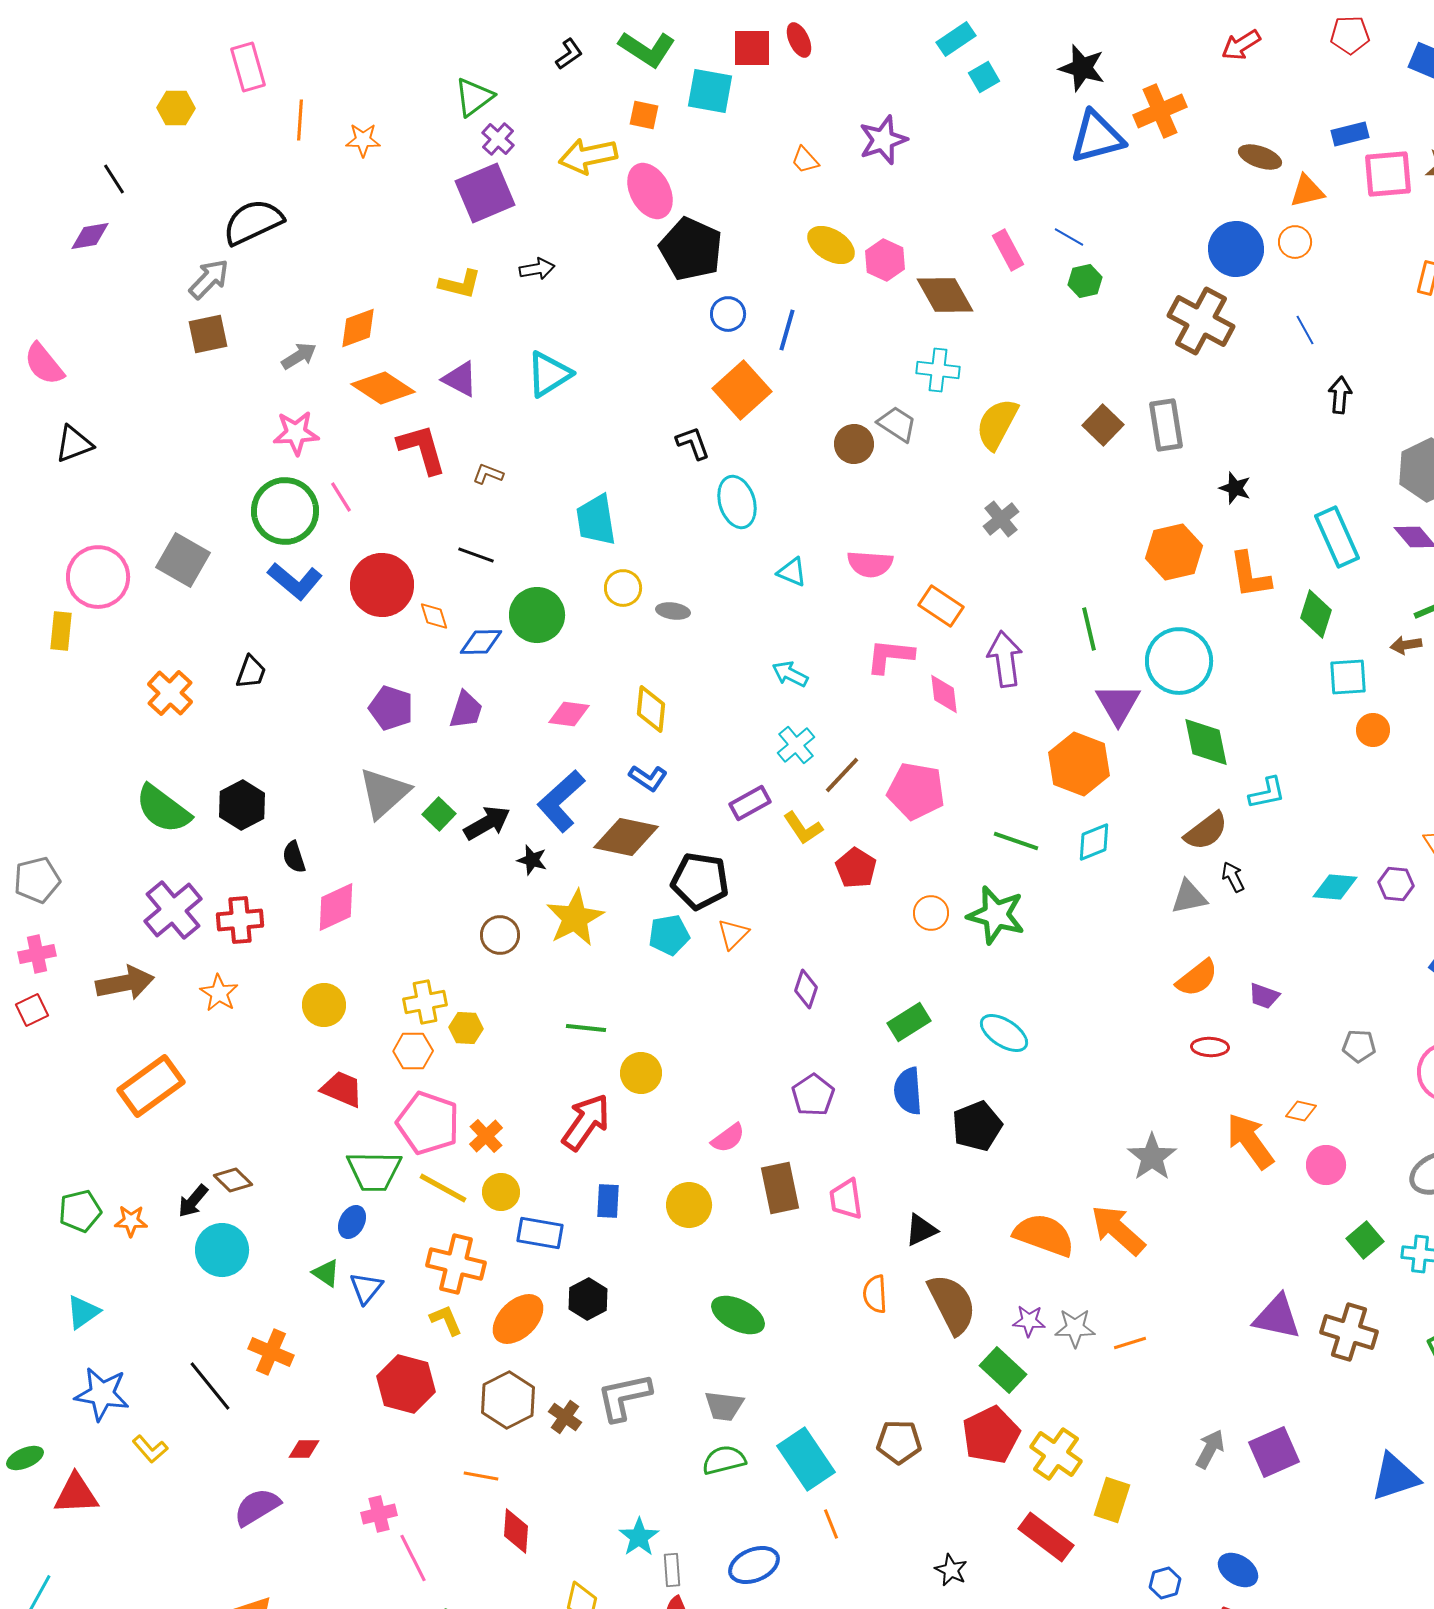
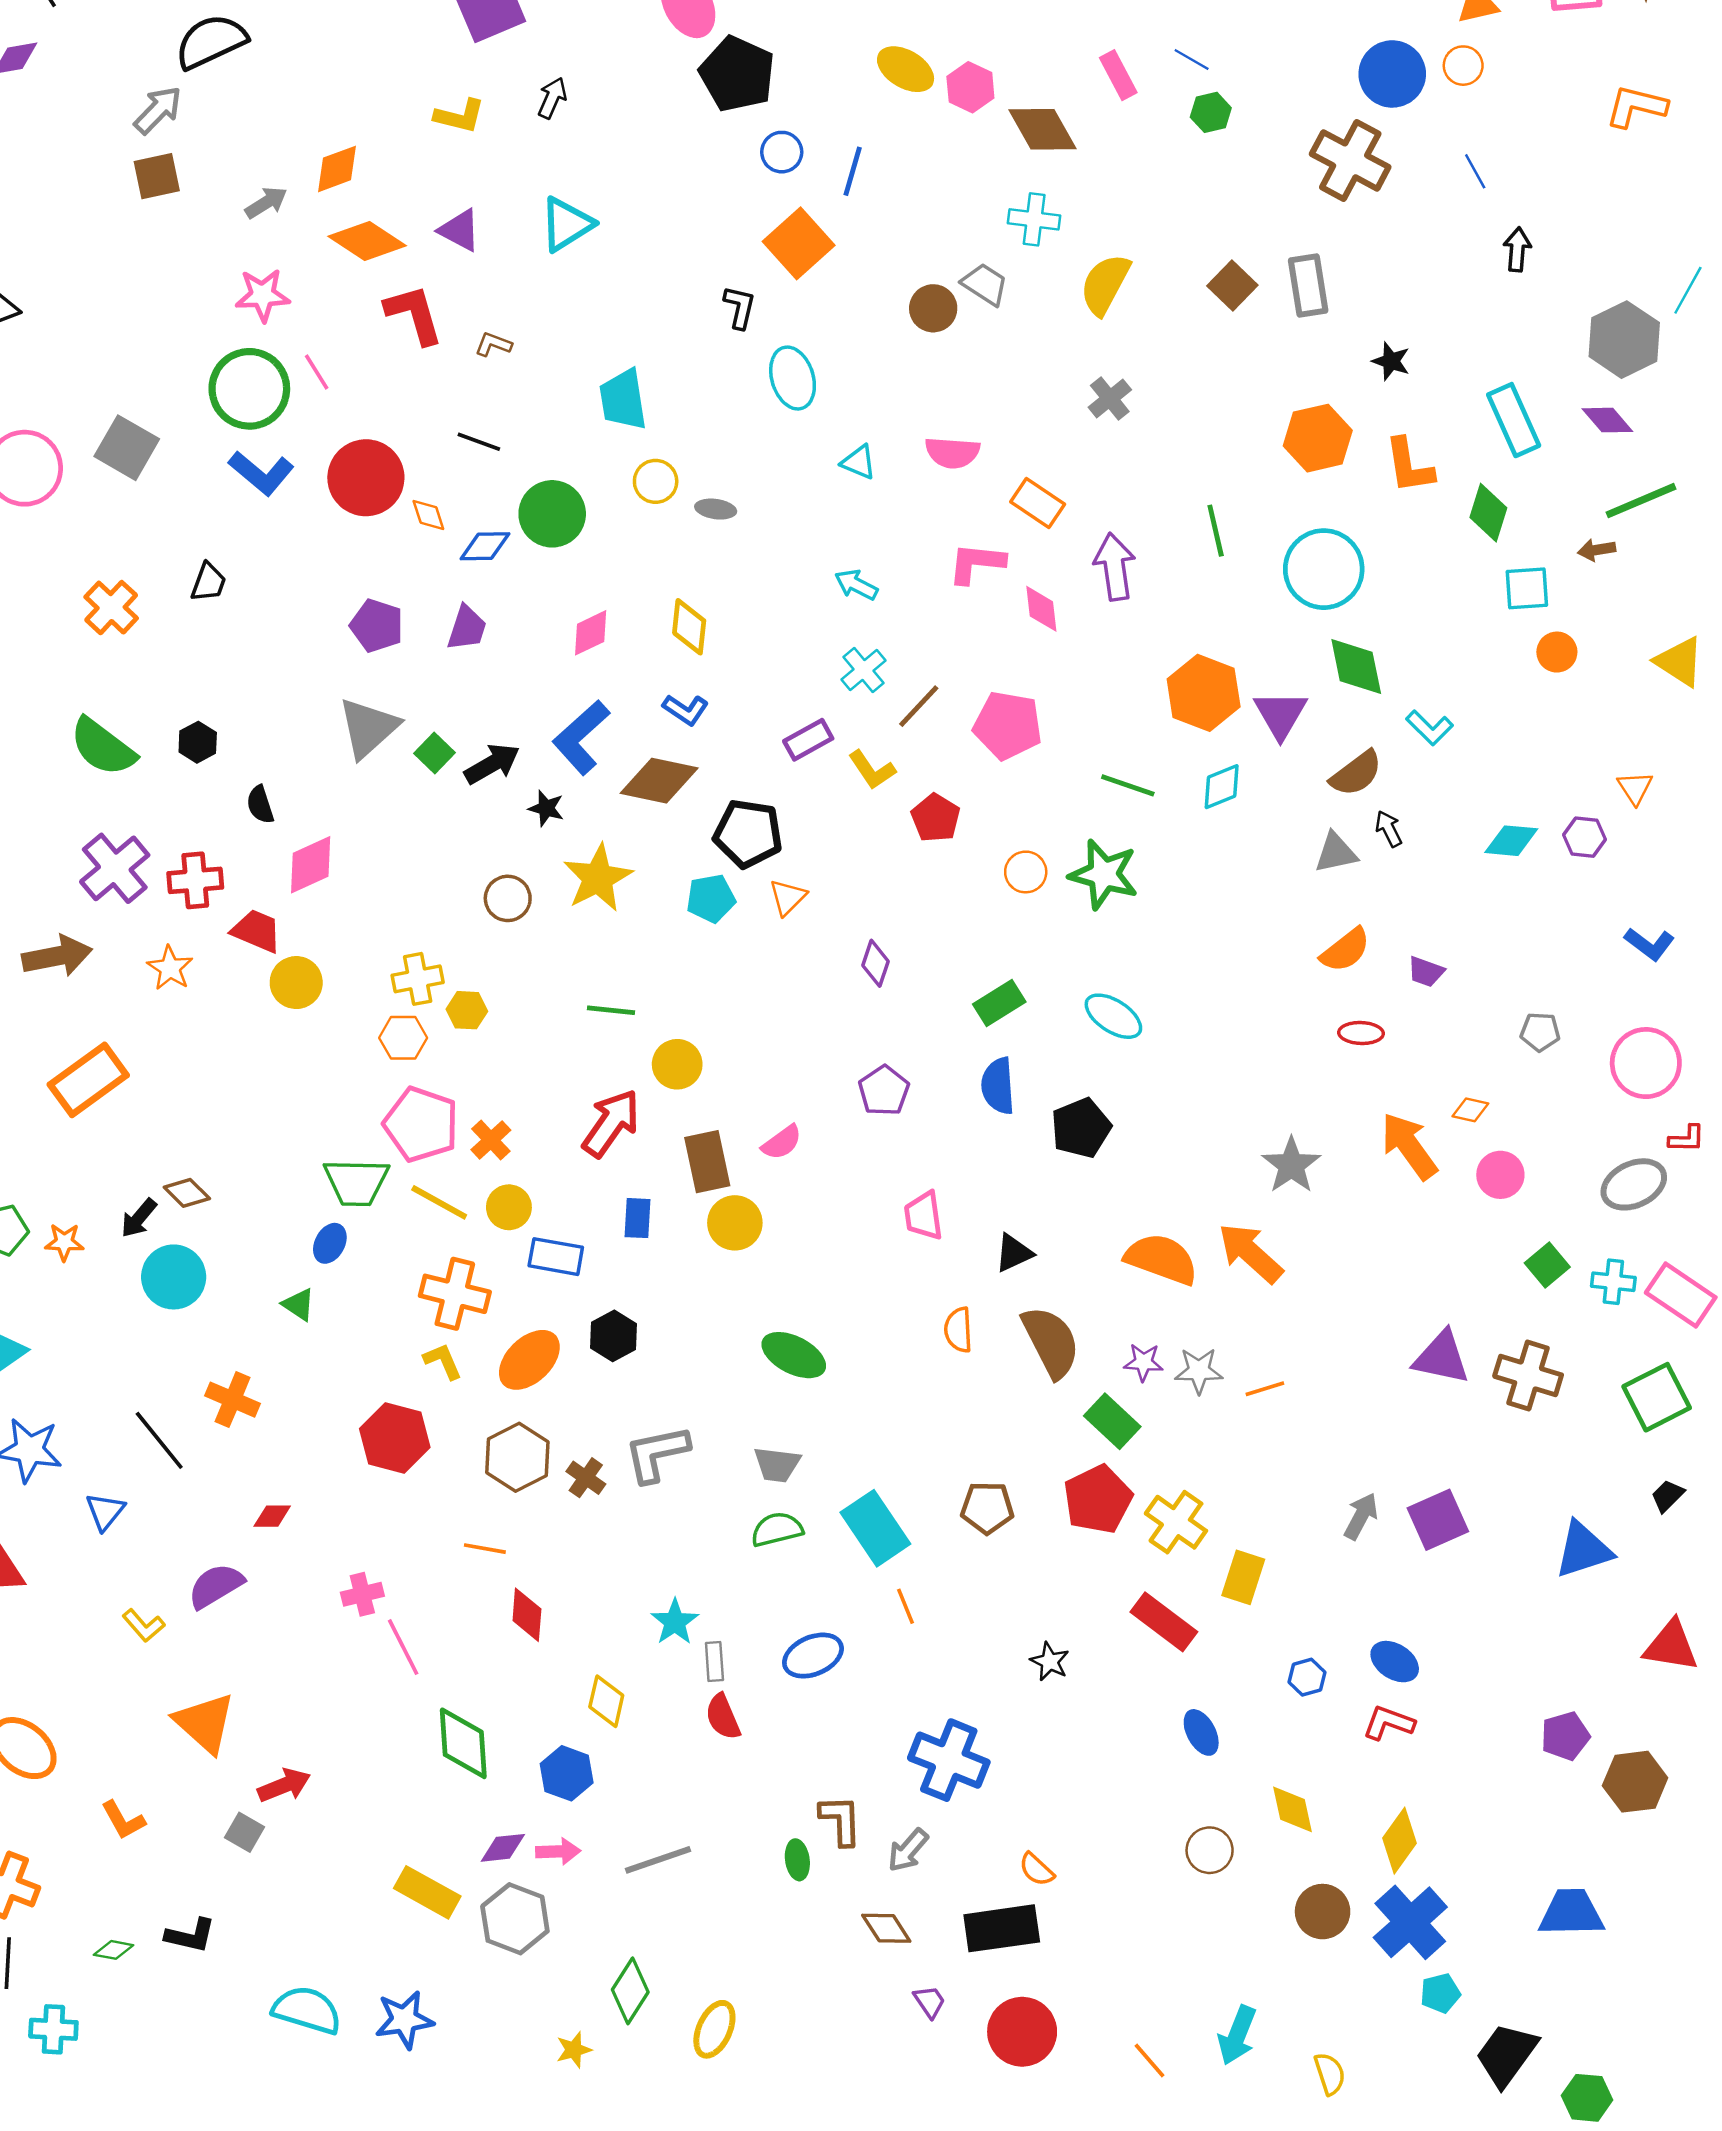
black arrow: (537, 269) -> (552, 98), turned -56
black L-shape: (693, 443) -> (740, 307), turned 33
purple triangle: (1118, 704) -> (1280, 715), moved
pink diamond: (569, 714) -> (591, 633), turned -33
cyan L-shape: (1267, 793) -> (1429, 728), turned 57
black hexagon: (242, 805) -> (198, 742), size x0.7
red trapezoid: (342, 1089) -> (257, 931), moved
brown rectangle: (780, 1188) -> (707, 1162), moved
blue triangle: (366, 1288) -> (105, 1511), moved
yellow L-shape: (150, 1449) -> (144, 1625), moved

